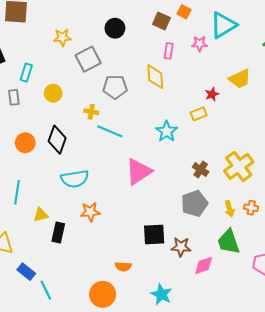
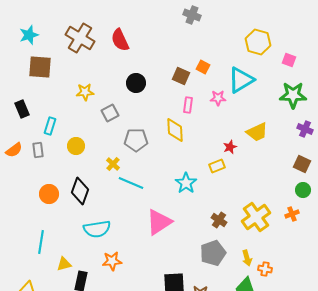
gray square: (88, 59) -> (110, 113), size x0.7
yellow cross: (91, 112) -> (113, 164), turned 32
orange cross: (251, 208) -> (265, 269), moved

